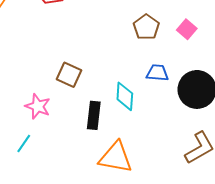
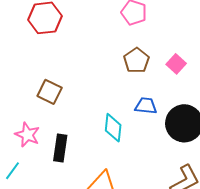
brown square: (69, 75) -> (50, 92), moved
black rectangle: (94, 115) -> (60, 148), moved

